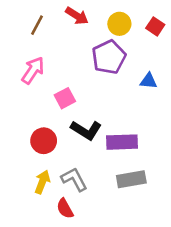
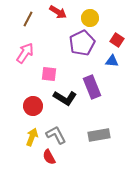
red square: (155, 26) -> (117, 40), moved
pink square: (65, 98) -> (49, 74), turned 35
purple rectangle: (122, 142) -> (92, 87), moved, turned 70

